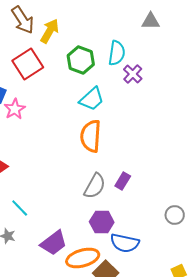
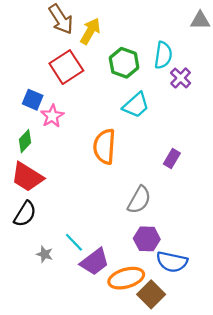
orange semicircle: (91, 136) -> (104, 146), moved
purple rectangle: (123, 181) -> (172, 158), moved
cyan line: (20, 208) -> (74, 242), moved

